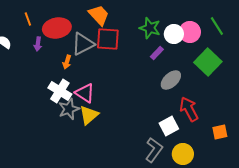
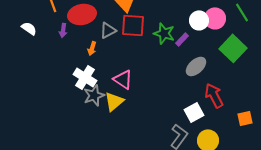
green star: (150, 28) -> (164, 33), moved
gray triangle: (83, 44) -> (108, 30), size x0.7
pink triangle: (85, 93) -> (123, 79), moved

